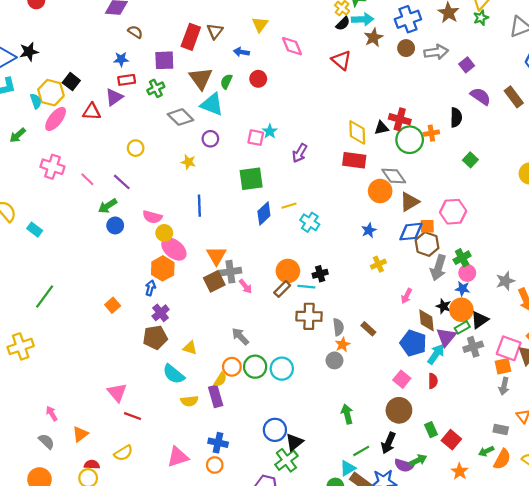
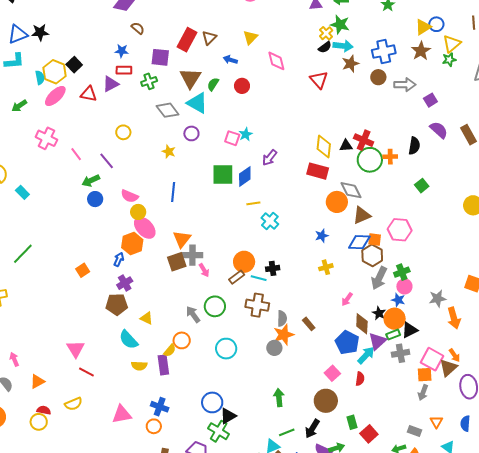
blue diamond: (264, 214) -> (245, 177), moved
orange star: (343, 345) -> (284, 335), size x1.5
green circle: (255, 367) -> (215, 306), moved
green cross: (286, 460) -> (219, 431), turned -30

